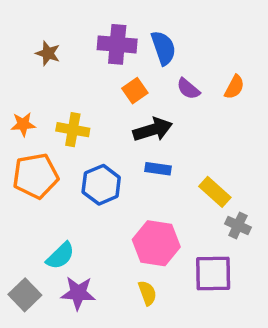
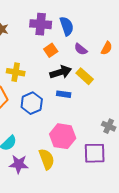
yellow rectangle: (215, 192) -> (85, 76), moved
yellow semicircle: (147, 293) -> (47, 159), moved, size x1.5

